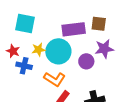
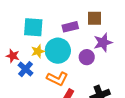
cyan square: (25, 23) -> (33, 27), moved
purple rectangle: (74, 29) -> (70, 27), size x0.7
blue cross: (24, 66) -> (26, 69), turned 35

